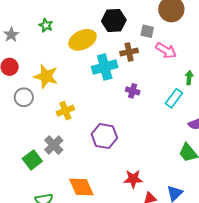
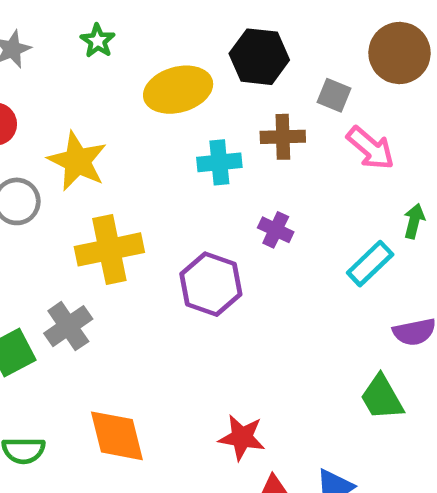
cyan cross: (105, 67) -> (219, 162), size x0.7
yellow cross: (65, 111) -> (109, 249), size x1.5
purple hexagon: (104, 136) -> (211, 284), moved

